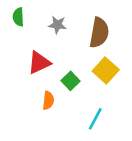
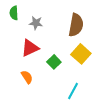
gray star: (57, 25) -> (36, 23), moved
orange semicircle: (48, 100) -> (27, 77), moved, turned -40

